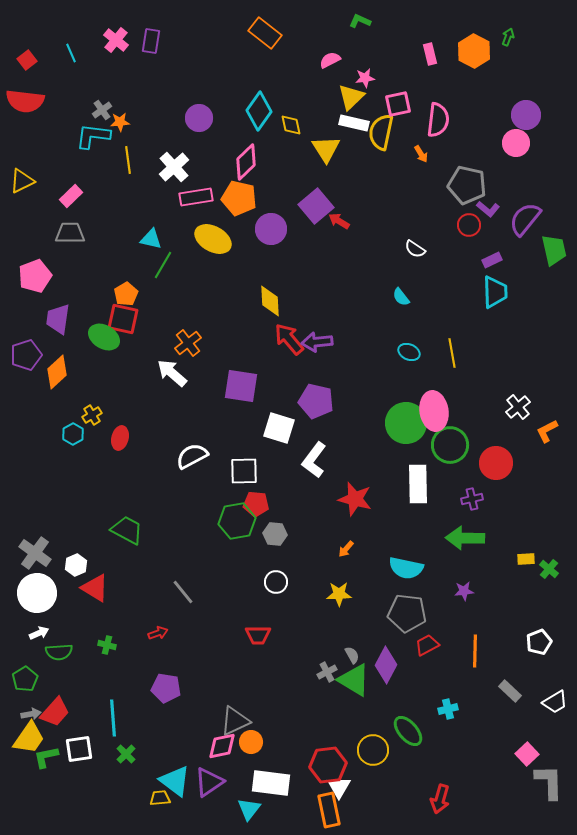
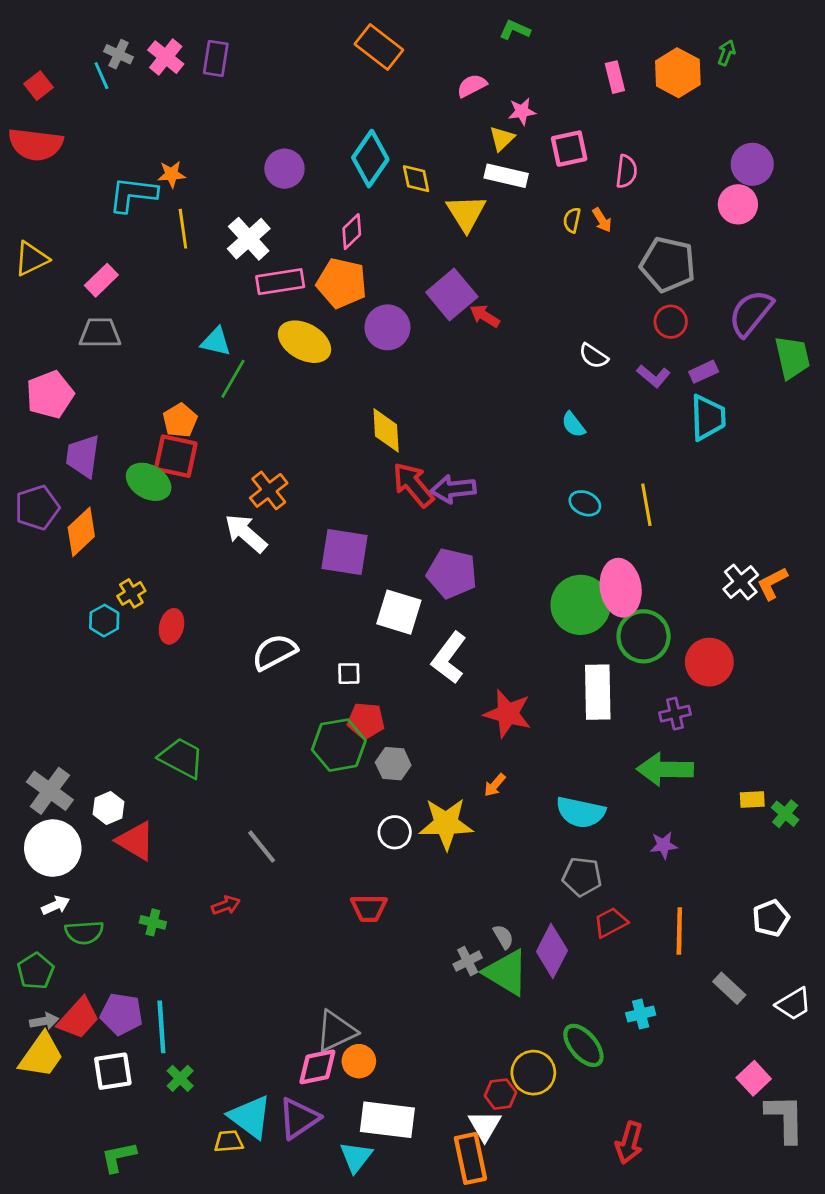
yellow triangle: (351, 97) -> (502, 139), size x0.7
gray cross: (102, 110) -> (119, 54), moved, turned -30
pink semicircle: (438, 120) -> (626, 171), size x0.7
yellow semicircle: (381, 132) -> (572, 220), moved, size x0.5
pink diamond: (246, 162) -> (352, 232), size x0.7
purple L-shape: (488, 209) -> (654, 376), moved
orange L-shape: (547, 431) -> (772, 583), moved
white square: (244, 471) -> (349, 674), size x0.6
yellow star: (339, 594) -> (446, 824), moved, size x1.5
gray pentagon: (407, 613) -> (582, 877), size x0.7
purple pentagon: (166, 688) -> (121, 1014), moved
green L-shape: (46, 757) -> (119, 1157), moved
red hexagon: (328, 765) -> (500, 1094), moved, size x0.6

